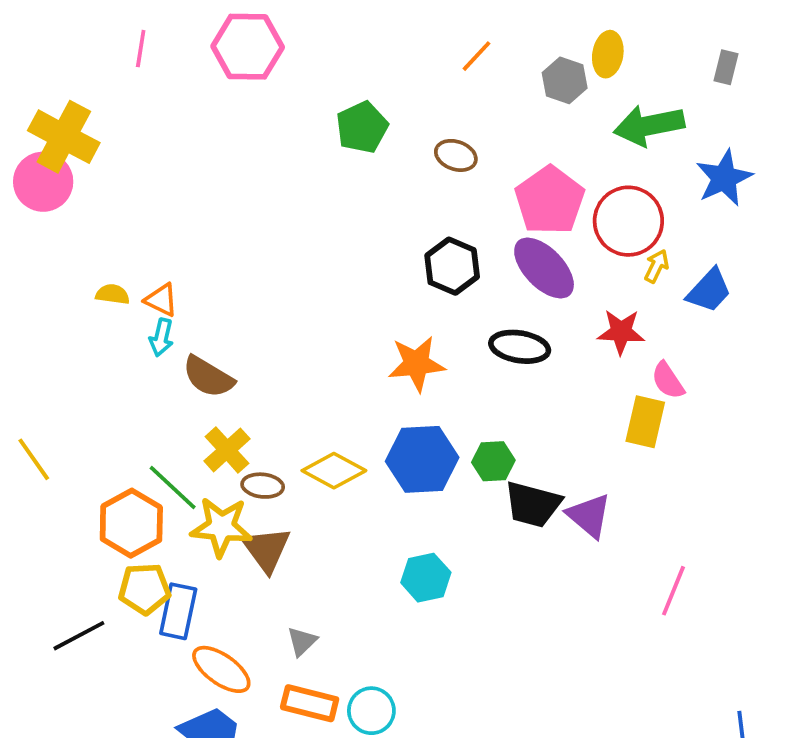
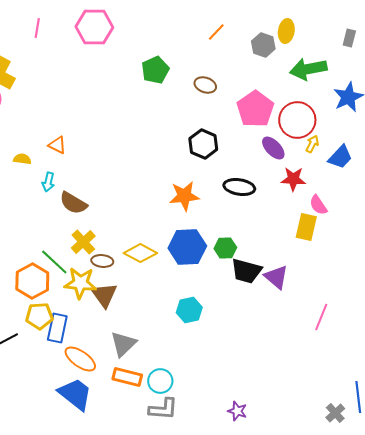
purple ellipse: (544, 268) -> (273, 148), moved, size x0.7
orange triangle: (161, 300) -> (57, 145), moved
gray triangle: (302, 641) -> (123, 344), size x1.6

